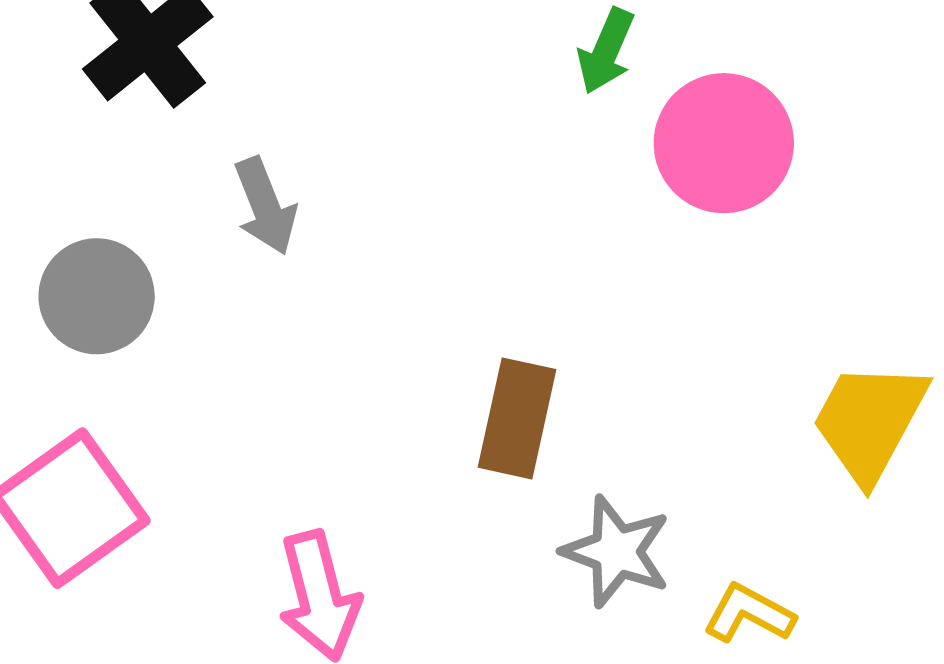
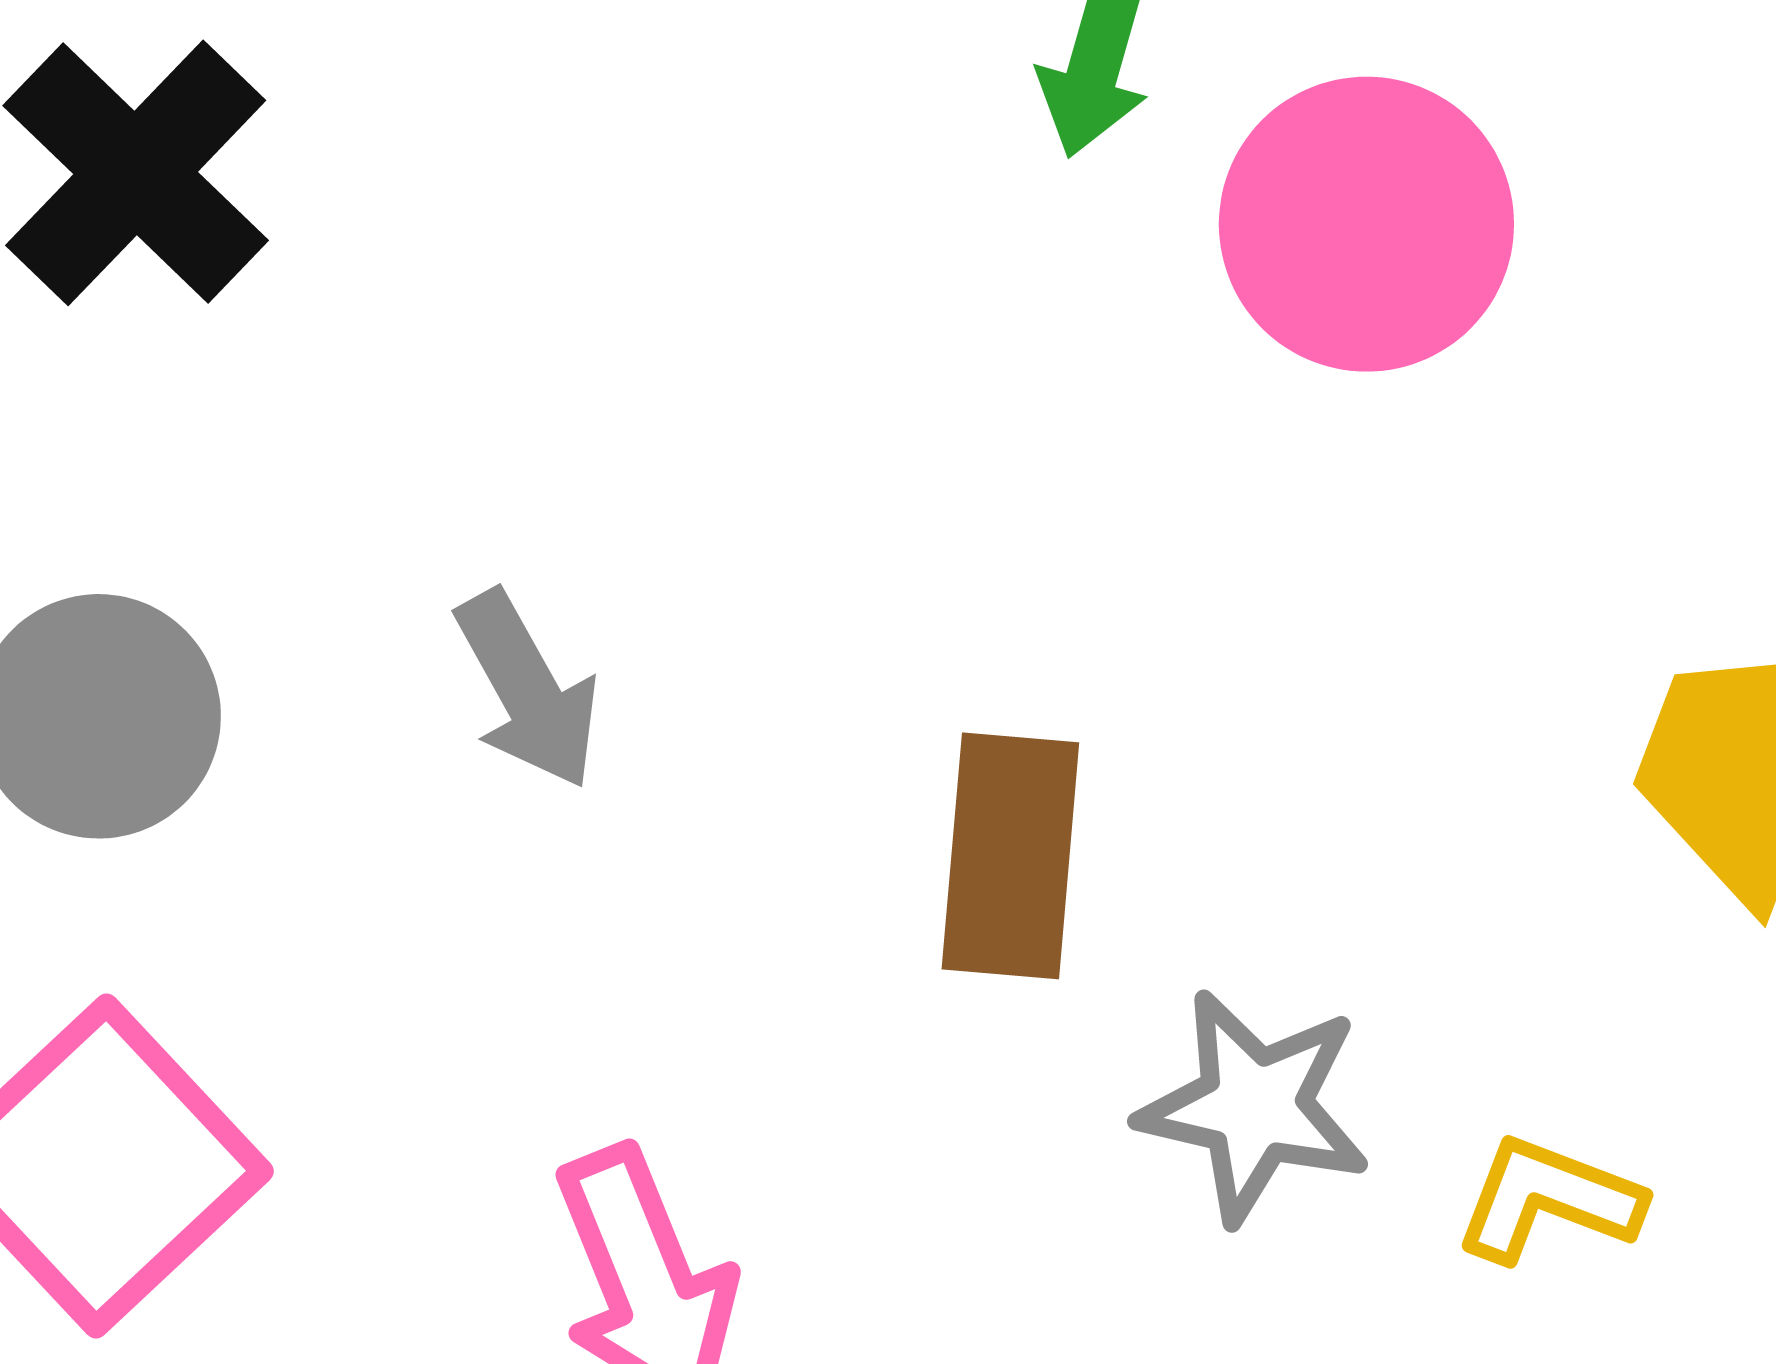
gray arrow: (265, 206) -> (528, 690), moved

